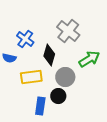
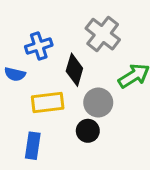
blue cross: (25, 39) -> (39, 46), turned 36
blue rectangle: (40, 106) -> (33, 146), moved

